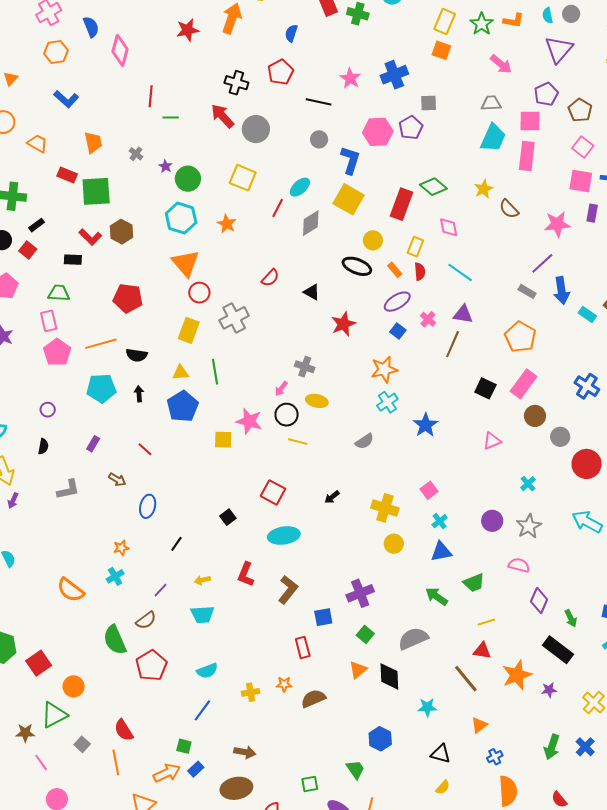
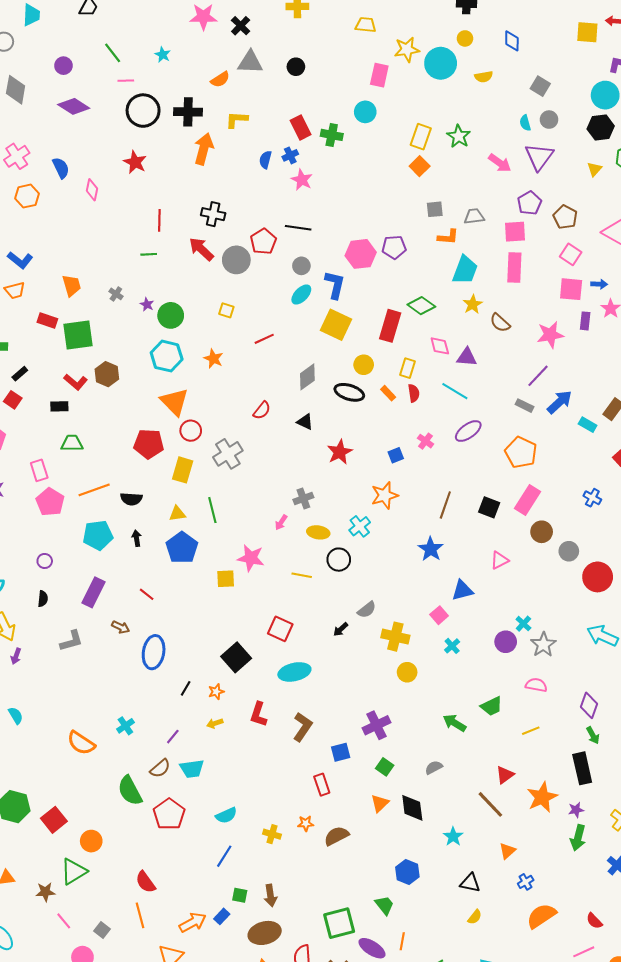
orange L-shape: (514, 21) -> (448, 237), moved
red star: (188, 30) -> (135, 162), moved, turned -30
pink diamond: (120, 50) -> (92, 190), size x0.7
orange square: (441, 50) -> (420, 166), turned 30
pink arrow: (501, 64) -> (500, 163), moved
red pentagon: (280, 72) -> (263, 241), moved
blue cross: (394, 75) -> (290, 155), moved, size x0.6
pink star: (350, 78) -> (302, 180), moved
red line: (151, 96) -> (159, 220), moved
blue L-shape: (66, 99) -> (20, 260), moved
gray square: (429, 103) -> (435, 209), moved
purple pentagon: (411, 128) -> (394, 247), turned 30
cyan trapezoid: (493, 138) -> (465, 270), moved
orange trapezoid: (37, 143) -> (15, 290), turned 140
yellow square: (243, 178) -> (226, 310), size x0.6
cyan ellipse: (300, 187) -> (301, 295), moved
red line: (278, 208) -> (264, 339), turned 42
gray diamond: (311, 223) -> (307, 377), moved
blue arrow: (562, 290) -> (560, 402), turned -120
green trapezoid: (59, 293) -> (72, 443), moved
red pentagon: (128, 298) -> (149, 444), moved
purple ellipse: (397, 302) -> (468, 431), moved
purple triangle: (463, 314) -> (467, 357), moved
blue square: (398, 331) -> (396, 455), turned 35
brown line: (453, 344) -> (445, 505), moved
gray cross: (305, 367) -> (303, 499), turned -36
blue cross: (587, 386) -> (592, 498), size x0.7
cyan cross: (387, 402) -> (360, 526), moved
black circle: (287, 415) -> (339, 560), moved
gray semicircle: (364, 441) -> (367, 610), moved
purple rectangle: (93, 444) -> (94, 592), size x1.8
cyan cross: (528, 484) -> (523, 624), moved
blue ellipse: (148, 506) -> (154, 652), size x1.4
black square: (228, 517) -> (236, 657), size x1.8
orange star: (121, 548) -> (216, 692), moved
blue triangle: (441, 552) -> (462, 590), moved
purple diamond: (539, 600) -> (589, 705), moved
cyan trapezoid: (202, 614) -> (192, 769), moved
yellow line: (486, 622) -> (531, 731), moved
gray semicircle: (413, 639) -> (434, 767), size x0.6
black rectangle: (558, 650) -> (582, 768), turned 44
red triangle: (482, 651) -> (505, 775), turned -42
yellow cross: (251, 692) -> (272, 834), turned 30
cyan star: (427, 707) -> (453, 837), turned -30
gray square: (82, 744) -> (102, 930), moved
green square: (184, 746) -> (240, 895), moved
green arrow: (552, 747) -> (578, 838), moved
brown arrow: (245, 752) -> (270, 895), turned 75
green square: (310, 784) -> (339, 923), size x1.8
orange semicircle: (508, 791) -> (541, 916), turned -116

